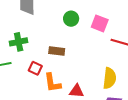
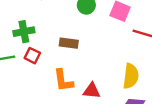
red square: (35, 68) -> (32, 56), moved

